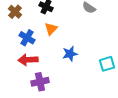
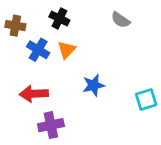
brown cross: (15, 12) -> (15, 26), turned -32
blue cross: (27, 38) -> (38, 50), moved

